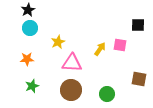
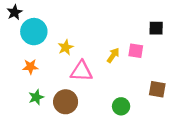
black star: (28, 10) -> (15, 12), moved
cyan circle: (30, 28) -> (34, 32), size x1.5
brown circle: (71, 90) -> (66, 102), moved

